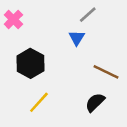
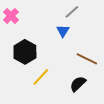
yellow line: (39, 102) -> (41, 77), moved

